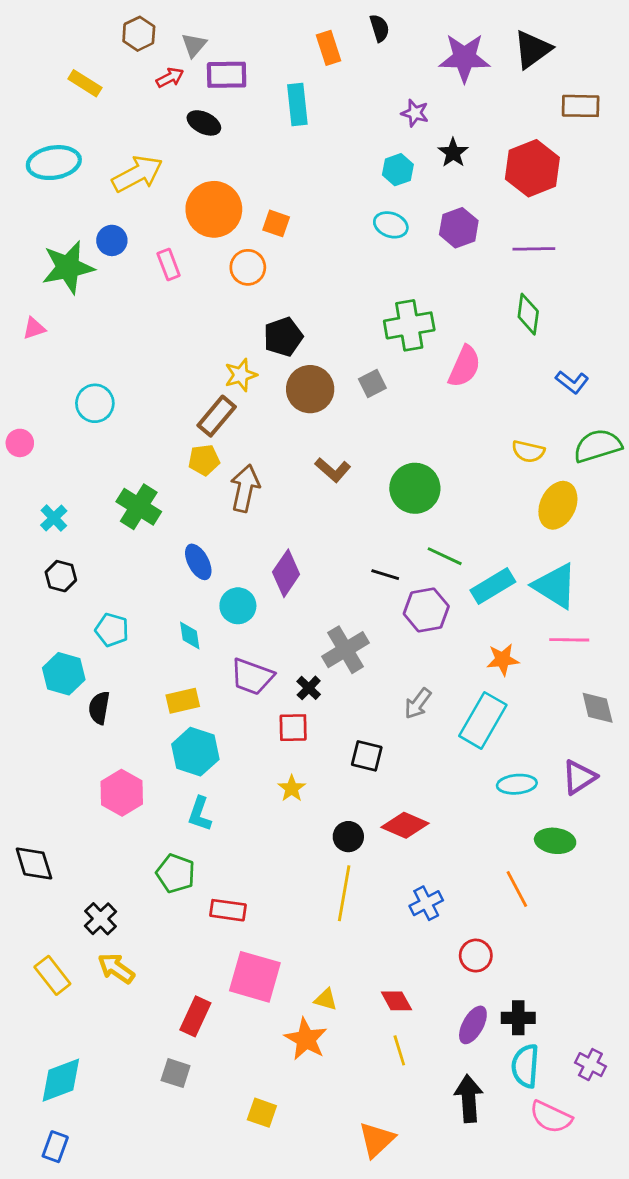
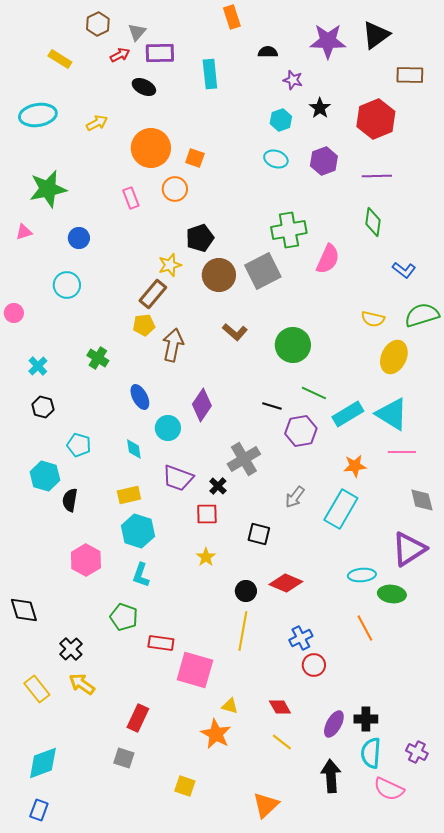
black semicircle: (379, 28) -> (268, 52), moved, turned -72
orange rectangle: (329, 48) -> (232, 17), moved
yellow arrow: (137, 174) -> (97, 123), size x0.6
blue circle: (112, 240) -> (79, 238), moved
pink rectangle: (169, 265) -> (131, 198), moved
gray square: (372, 383) -> (263, 271), size x1.8
green cross: (139, 507) -> (98, 358), size x0.7
purple triangle: (579, 777) -> (409, 549), size x1.4
cyan ellipse: (517, 784) -> (362, 575), moved
red circle: (476, 956) -> (314, 665), moved
pink square: (255, 977) -> (195, 670), moved
yellow line: (399, 1050) -> (282, 742), turned -35

